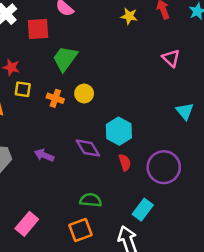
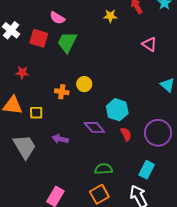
red square: (38, 29) -> (39, 38), turned 30
green trapezoid: (65, 59) -> (67, 42), moved
yellow square: (23, 89) -> (36, 113), moved

